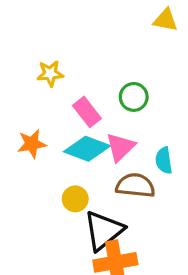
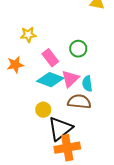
orange star: (32, 144) -> (15, 65), moved
cyan semicircle: (164, 160) -> (87, 84), moved

